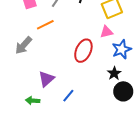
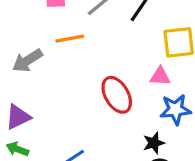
red ellipse: (83, 51) -> (117, 95), turned -70
purple triangle: (46, 79) -> (18, 117), moved

